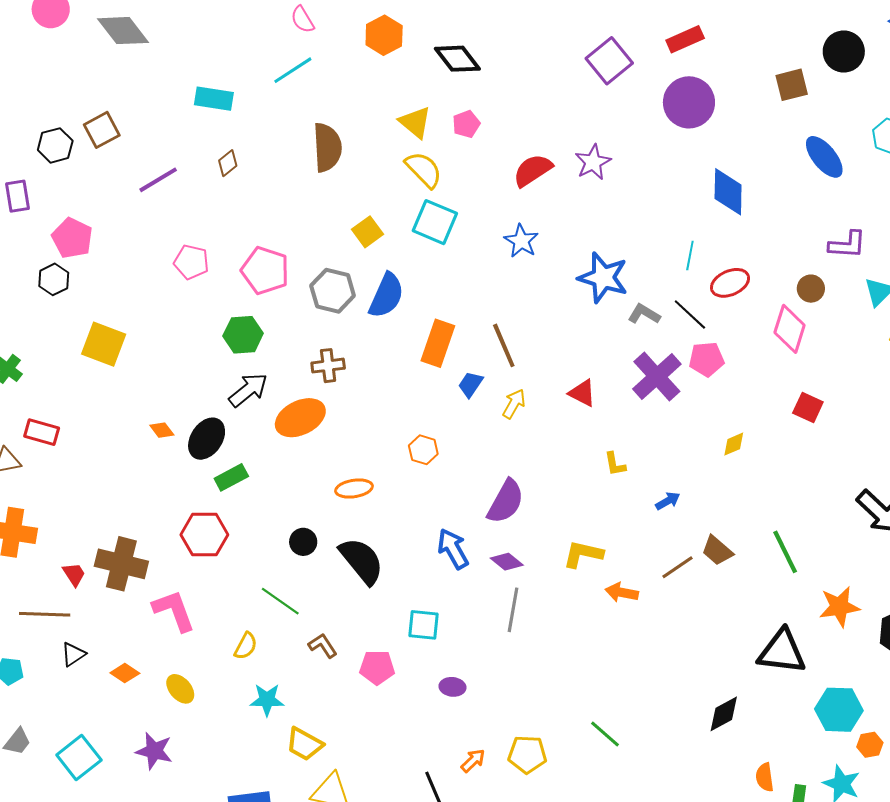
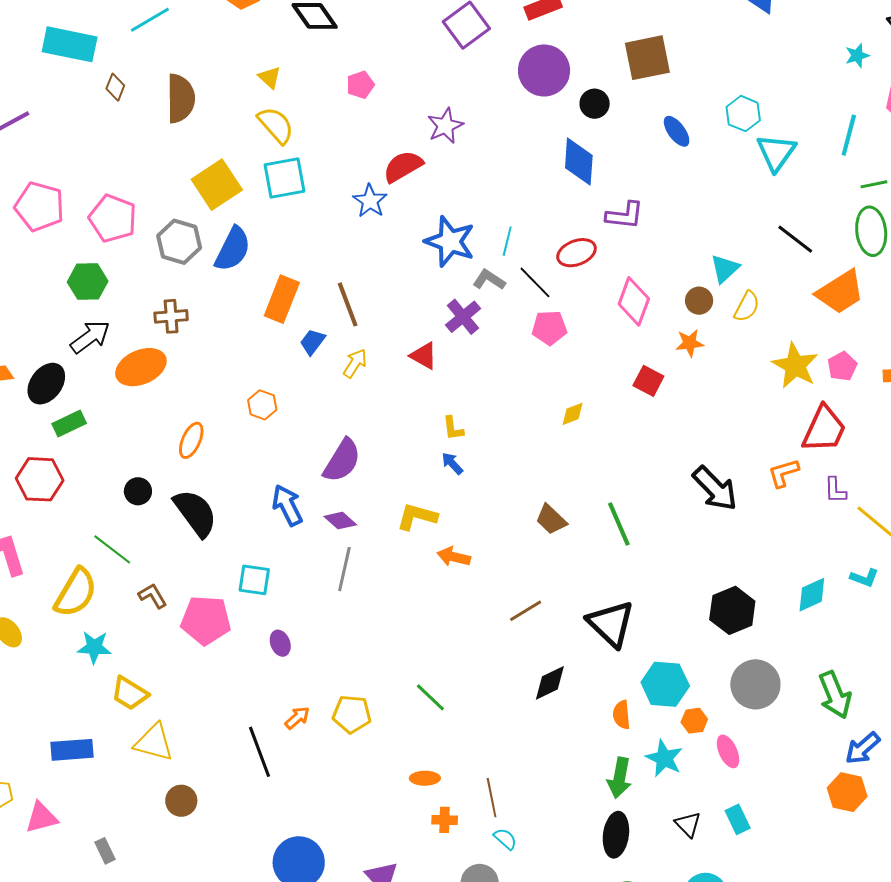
black circle: (844, 51) -> (595, 104), moved, size x0.7
brown square: (792, 85) -> (647, 58), size x1.4
cyan rectangle: (214, 99) -> (70, 44), size x1.4
yellow triangle: (415, 122) -> (270, 77), size x0.7
pink pentagon: (466, 124) -> (360, 85), moved
blue ellipse: (824, 157) -> (677, 131), size x0.7
brown diamond: (228, 163) -> (115, 87), moved, turned -32
red semicircle: (533, 170) -> (403, 166), moved
cyan square: (435, 222) -> (285, 178), turned -36
yellow square: (368, 232) -> (217, 185), size x1.6
purple L-shape: (847, 245) -> (625, 215), moved
cyan line: (690, 256) -> (507, 241), moved
pink pentagon: (191, 262) -> (39, 206), size x1.4
brown circle: (811, 289) -> (699, 301), moved
purple cross: (657, 376) -> (463, 317), moved, size x0.7
orange ellipse: (354, 489) -> (191, 440), turned -60
blue arrow: (668, 501) -> (452, 463), moved, turned -105
brown line: (678, 567) -> (526, 611), moved
orange star: (839, 607) -> (690, 343), moved, size x0.7
yellow semicircle: (246, 646) -> (76, 593), size x1.8
black triangle: (782, 652) -> (611, 624), turned 34
pink pentagon: (377, 667) -> (206, 620), size x1.4
purple ellipse: (452, 687) -> (280, 643), turned 60
orange semicircle: (765, 777) -> (622, 715), moved

